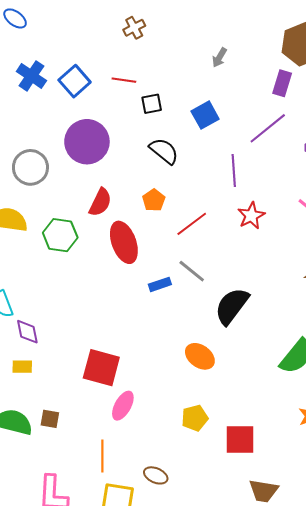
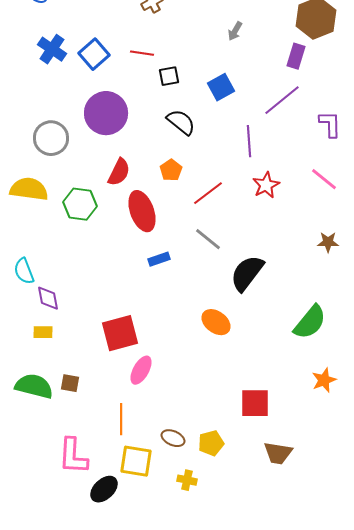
blue rectangle: (160, 284) -> (159, 259), moved
red square: (101, 368) -> (120, 333), turned -30
yellow pentagon: (195, 418) -> (211, 443), moved

